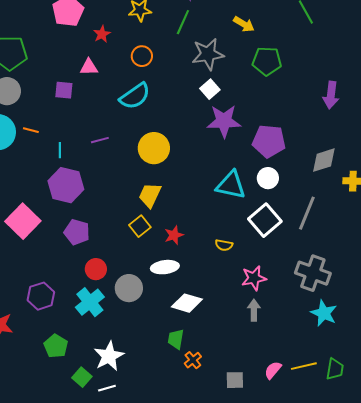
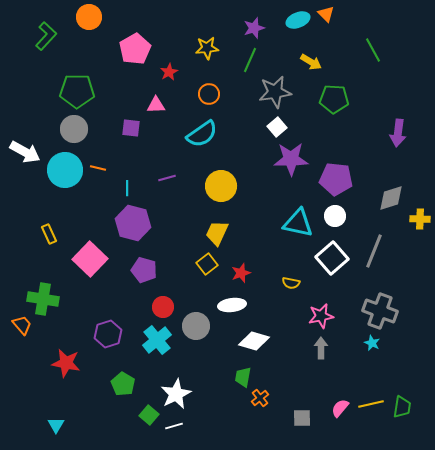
cyan star: (324, 313) -> (372, 343), moved, size x0.6

